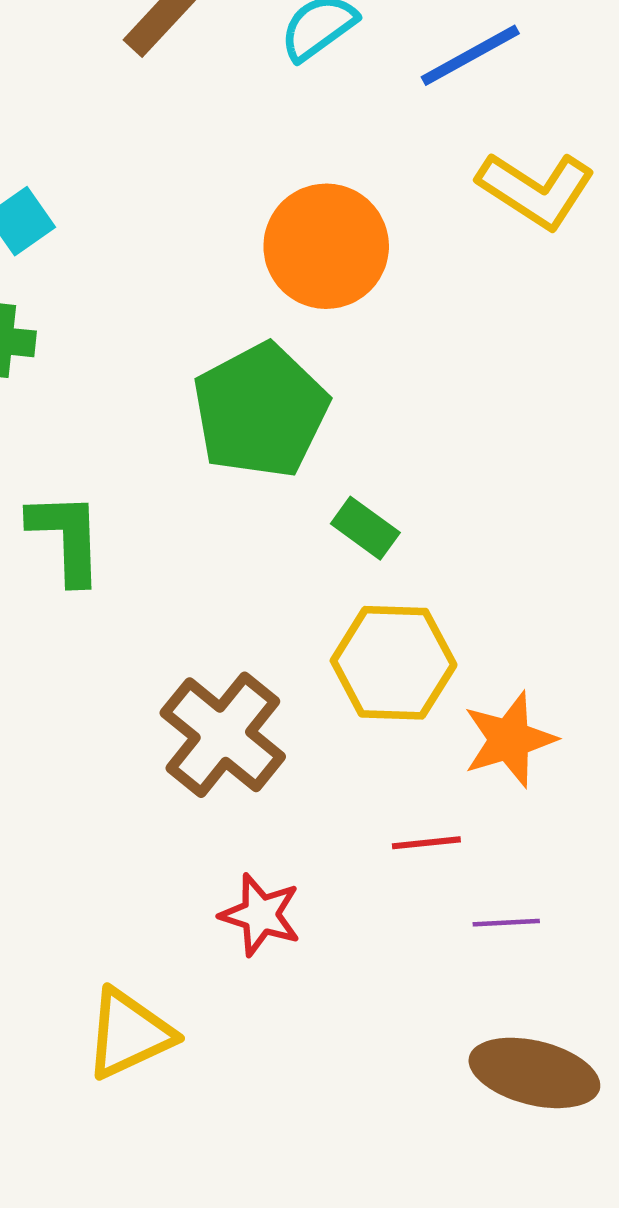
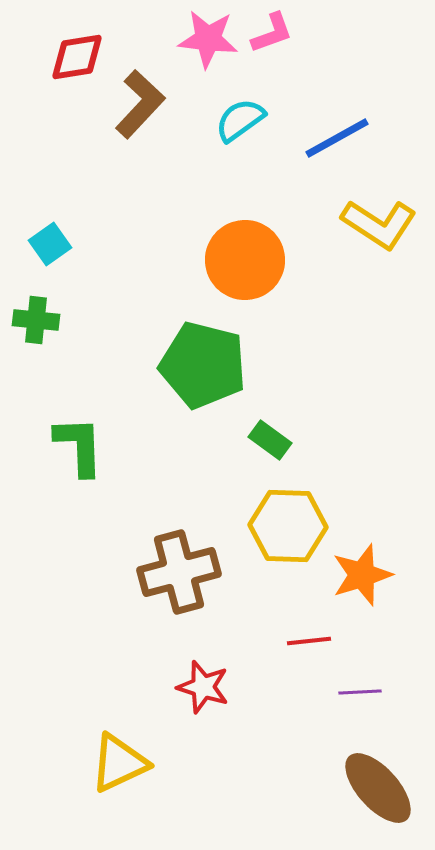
green pentagon: (260, 411) -> (203, 365), turned -30
brown cross: (223, 735) -> (179, 572), turned 36
brown ellipse: (534, 1073) -> (378, 788), turned 34

